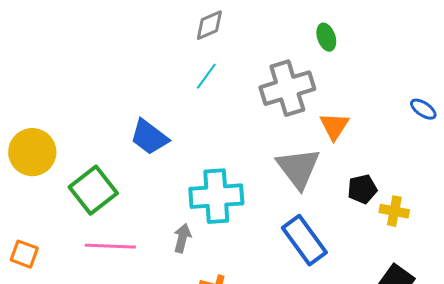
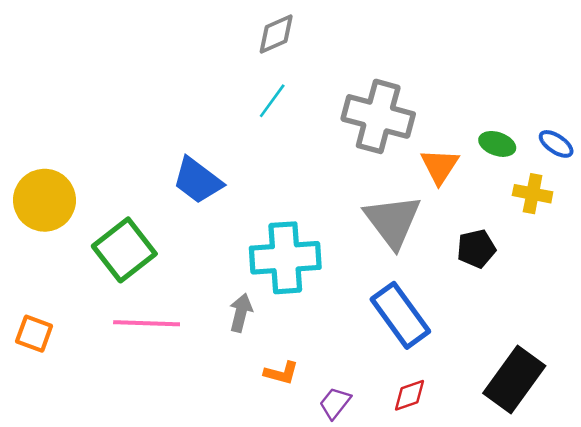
green ellipse: (326, 37) -> (497, 144), moved, turned -52
gray cross: (287, 88) -> (378, 116), turned 32
yellow cross: (394, 211) -> (533, 194), moved

